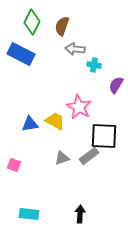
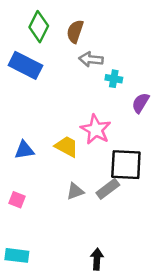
blue triangle: (30, 124) -> (24, 150), moved
cyan rectangle: (29, 214) -> (17, 255), moved

